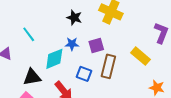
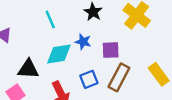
cyan line: (29, 34) -> (50, 19), moved
blue square: (84, 74) -> (89, 79), turned 35

